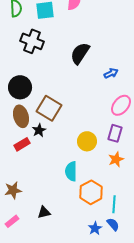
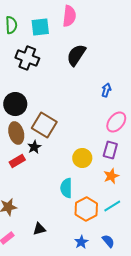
black semicircle: (80, 53) -> (76, 55), moved
blue arrow: (111, 73) -> (106, 90), turned -48
cyan line: (114, 204) -> (112, 206), moved, turned 54
blue star: (95, 228) -> (81, 242), moved

